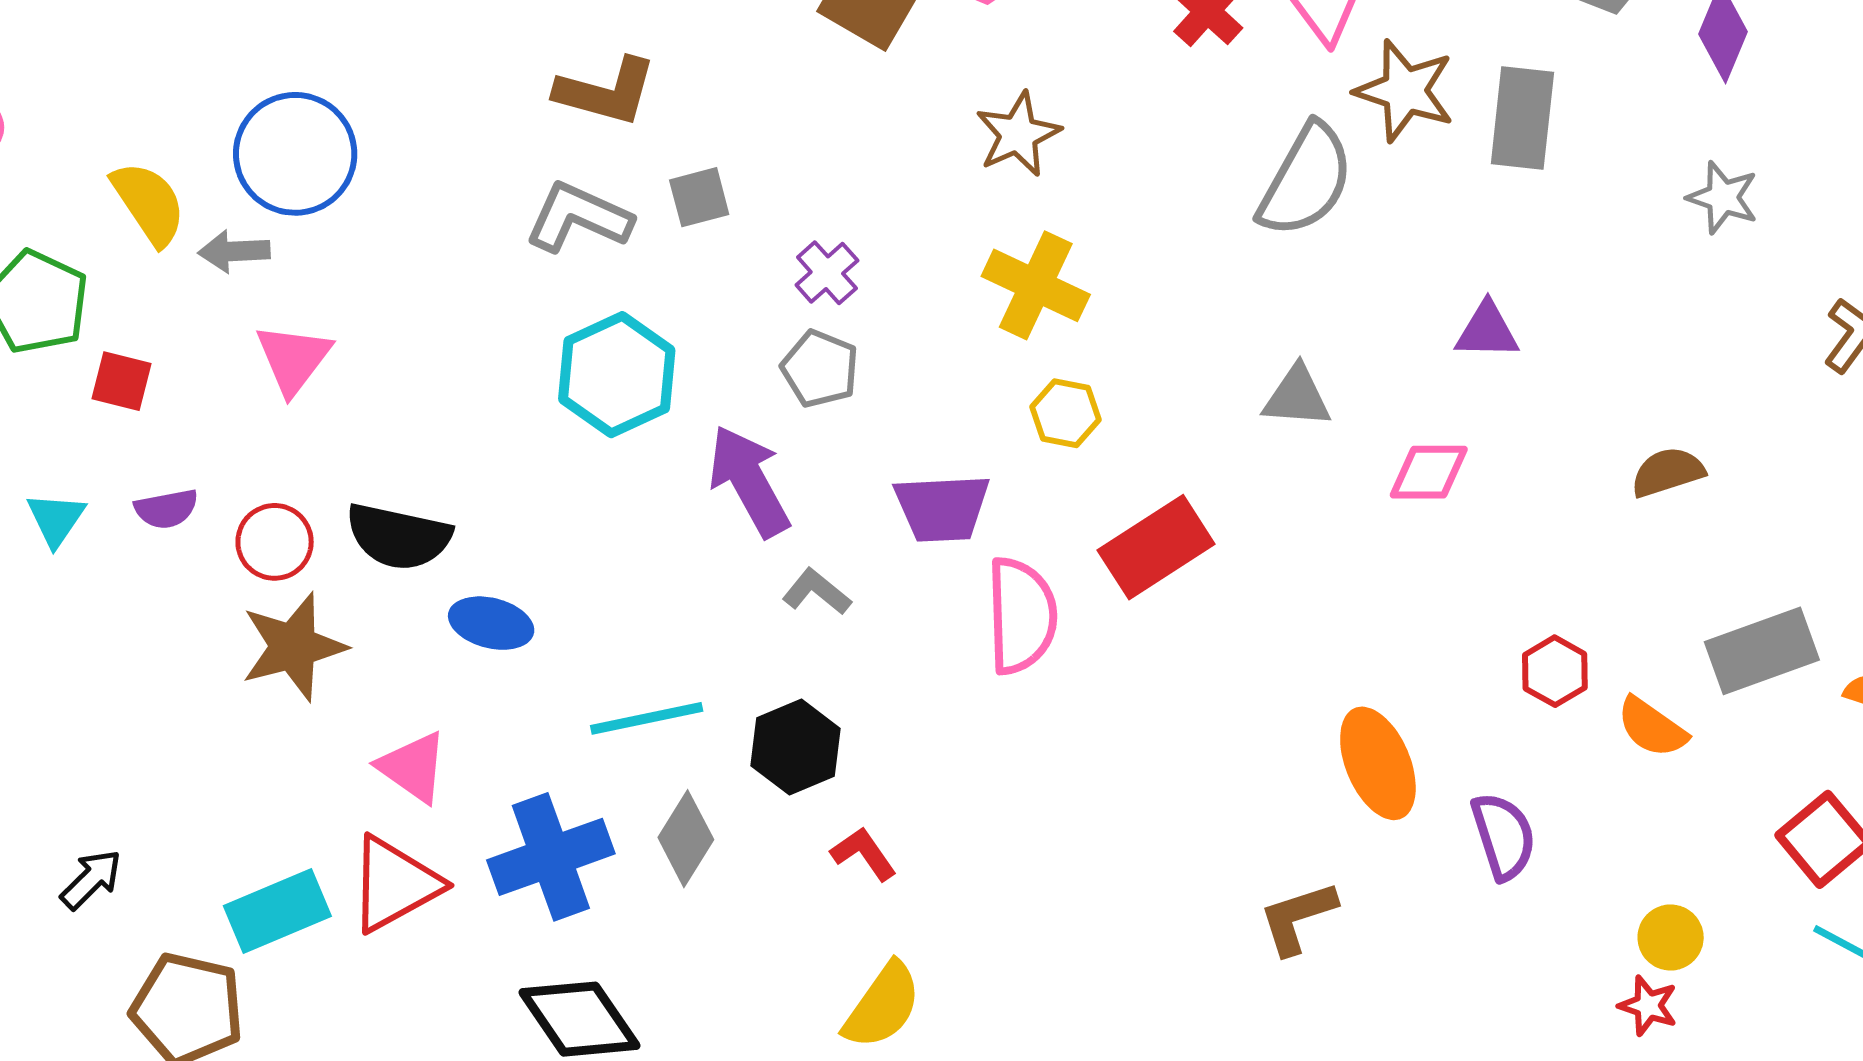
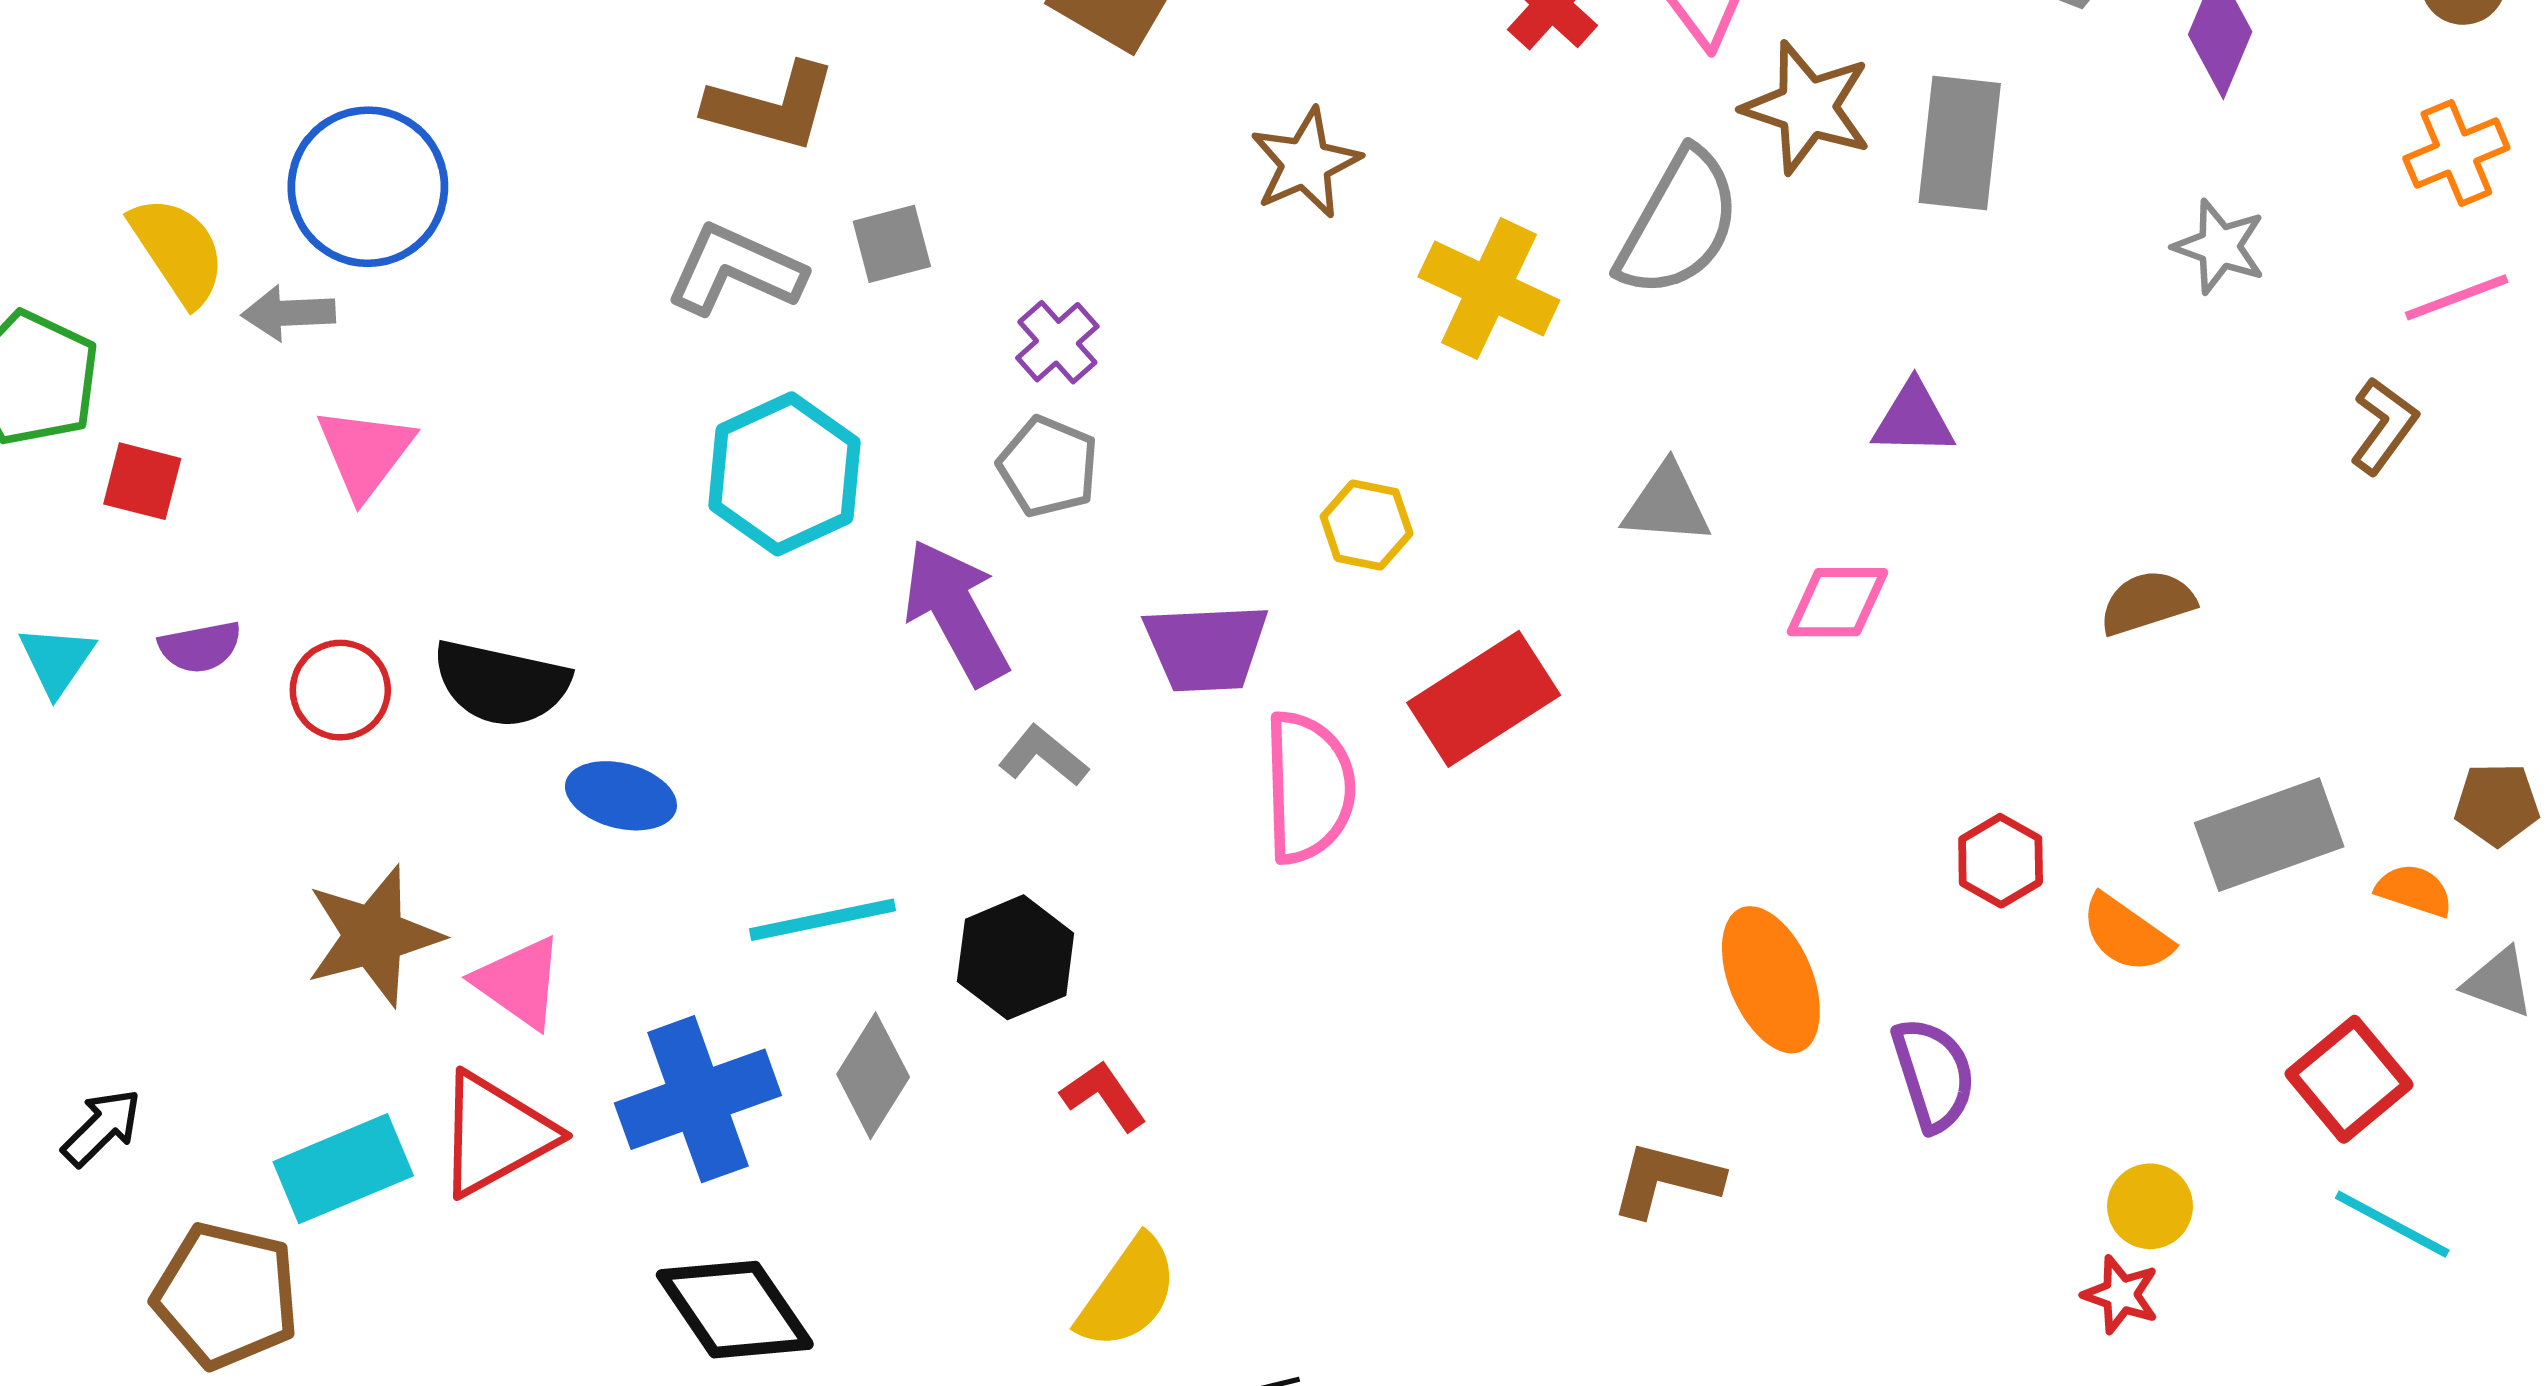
yellow cross: (1036, 285) -> (1489, 288), moved
brown star: (293, 647) -> (374, 936), moved
brown L-shape: (1298, 918) -> (1666, 1180), turned 32

